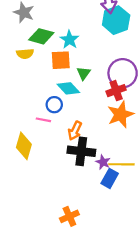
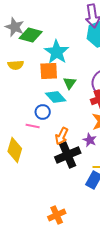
green diamond: (41, 36) -> (31, 35), moved
cyan star: (69, 40) -> (57, 52), size x1.4
black cross: (81, 151) -> (68, 155), turned -30
purple star: (103, 162) -> (90, 140), moved

